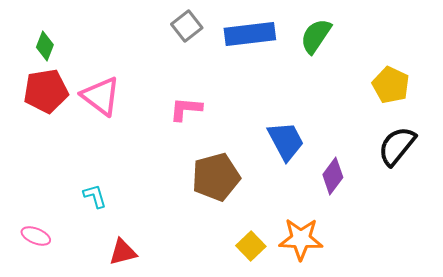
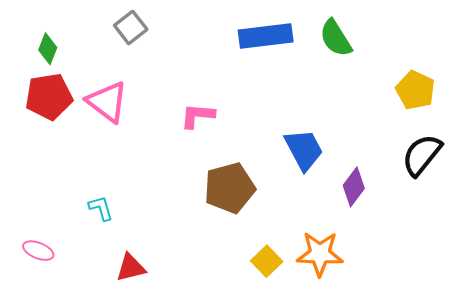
gray square: (187, 26) -> (131, 27), moved
green semicircle: (316, 36) -> (336, 38), turned -66

